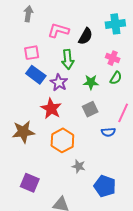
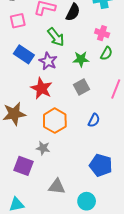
pink square: (32, 53) -> (18, 21), moved
green arrow: (68, 59) -> (56, 37), turned -30
blue semicircle: (108, 132) -> (94, 120), moved, turned -56
gray star: (79, 166) -> (43, 148), moved

